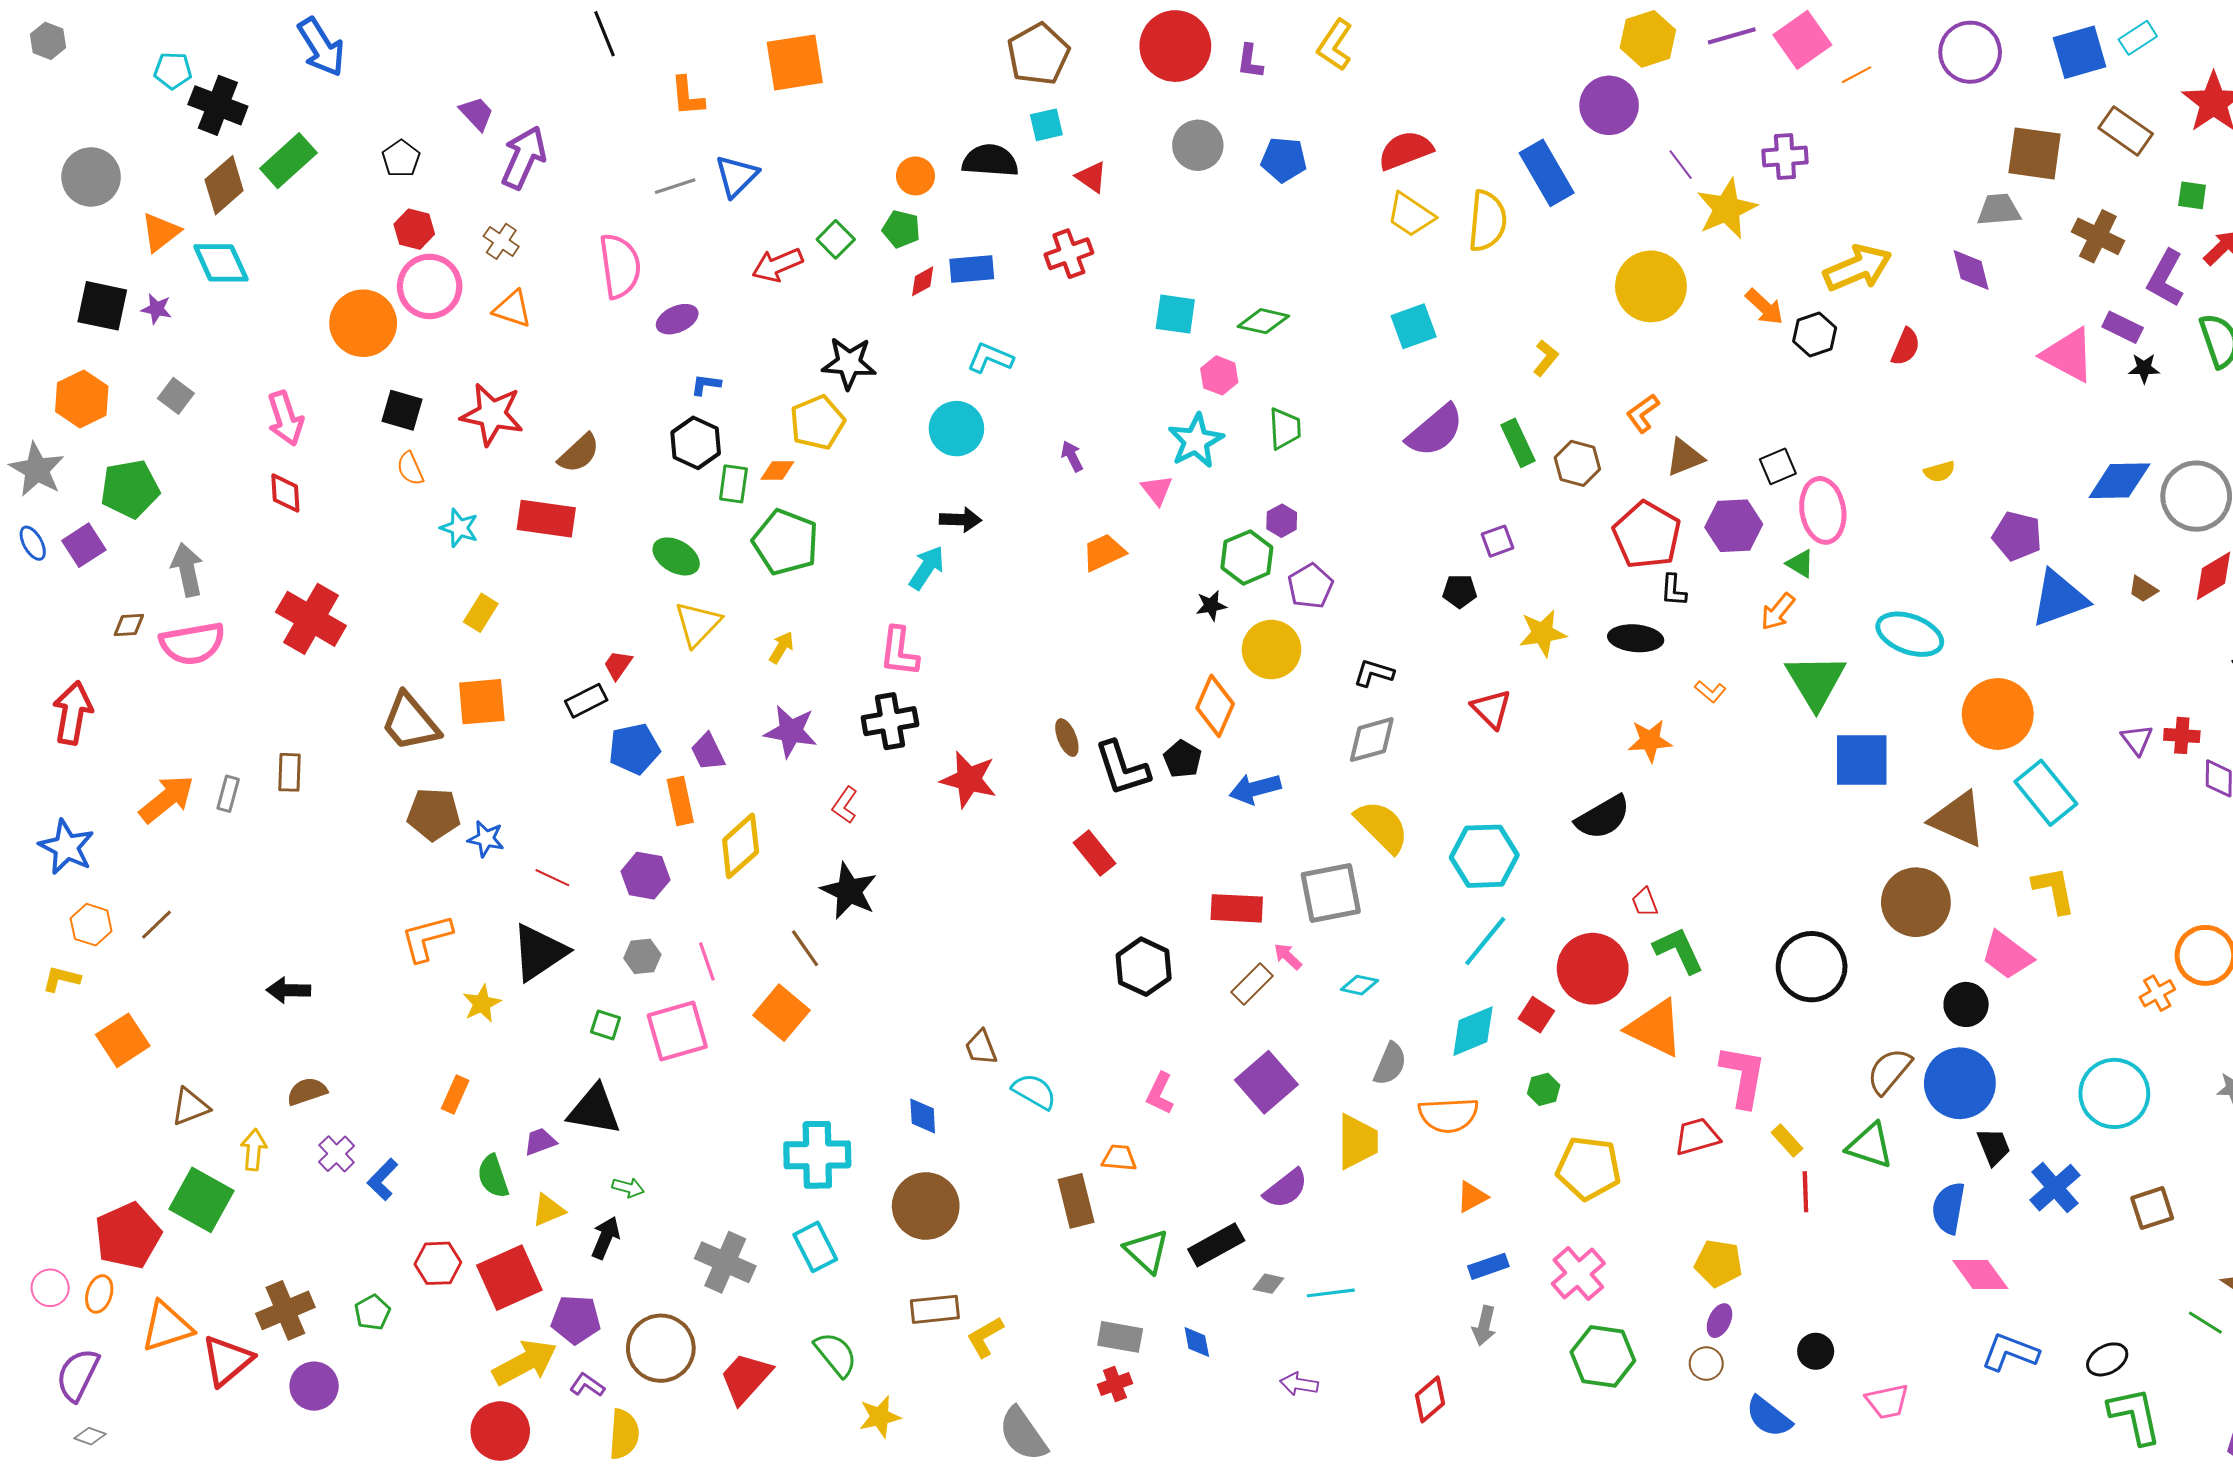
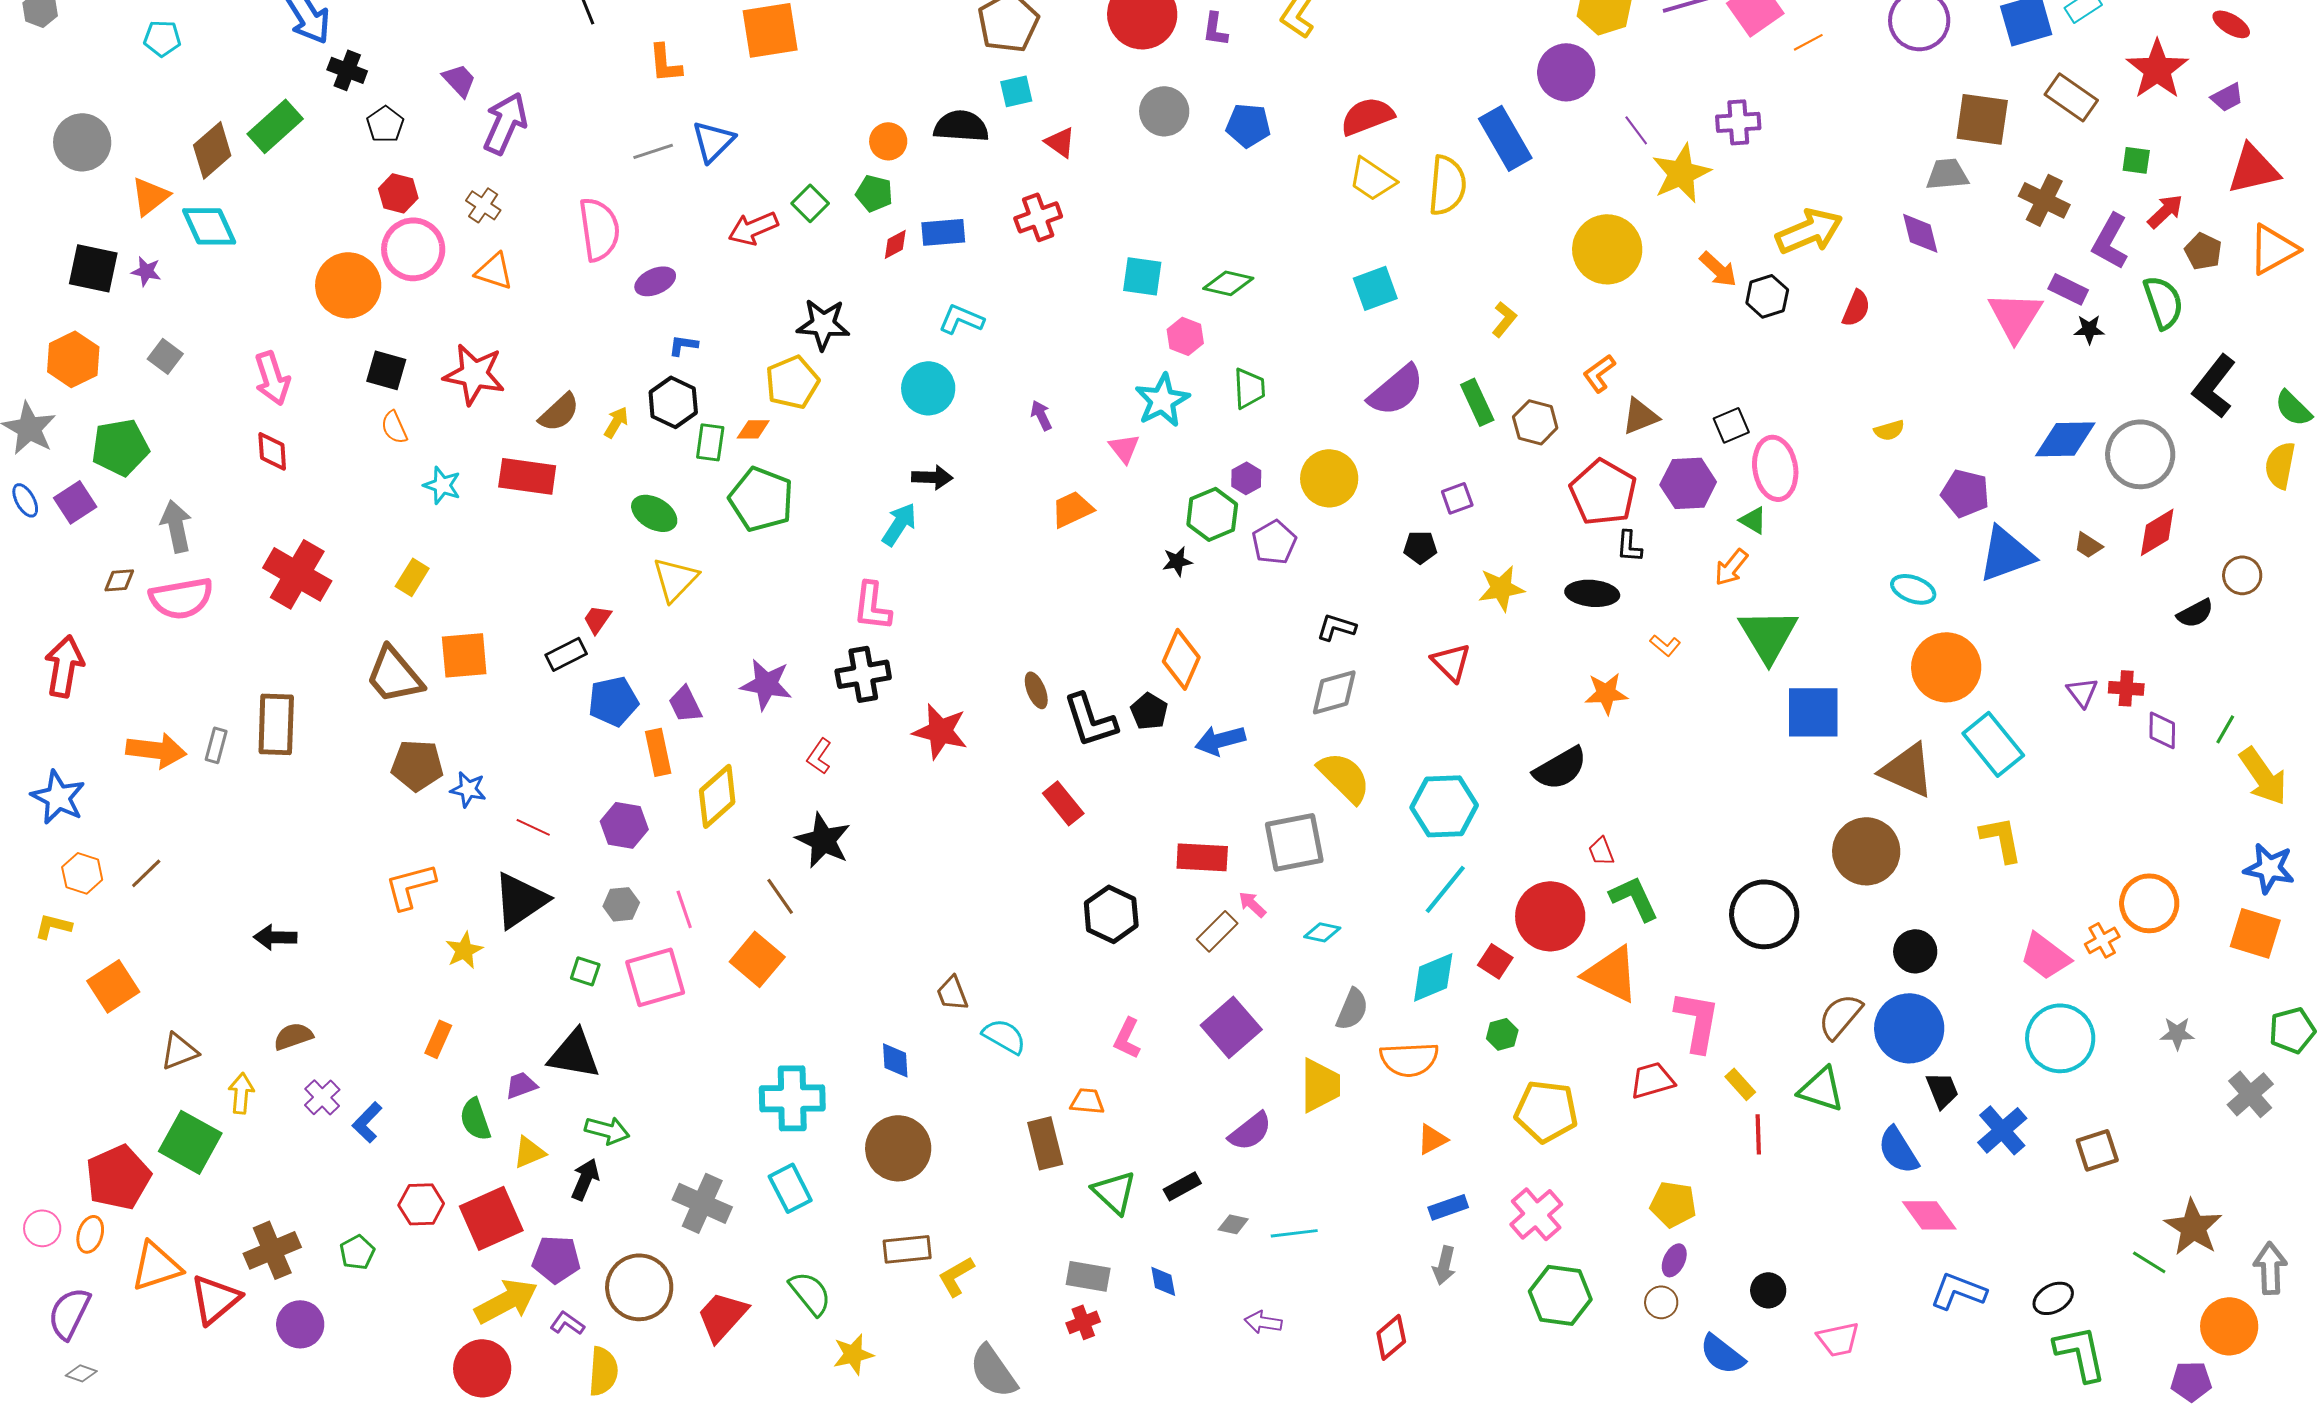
black cross: (218, 105) -> (347, 70), moved, size x0.7
pink triangle: (2068, 355) -> (2015, 316), turned 34
yellow rectangle: (481, 613) -> (412, 577), moved
cyan ellipse: (1910, 634) -> (1913, 589), moved, size x0.7
yellow arrow: (782, 647) -> (616, 422), moved
yellow circle: (1271, 650) -> (1329, 478), moved
brown rectangle: (289, 772) -> (276, 724), size x1.6
orange arrow: (167, 799) -> (156, 750), turned 46
pink trapezoid: (2007, 955) -> (2045, 956), moved
green arrow: (628, 1188) -> (607, 1130), size x1.4
blue semicircle: (1949, 1208) -> (1898, 1150), turned -42
black rectangle: (1216, 1245) -> (1182, 1186), size x0.7

